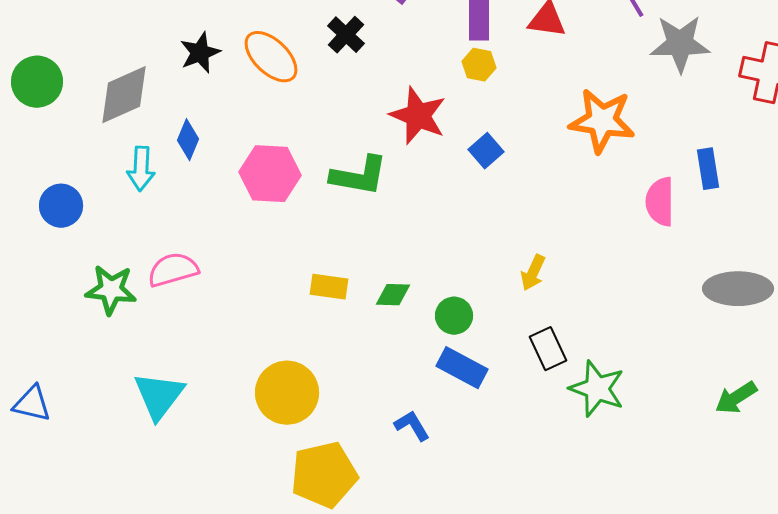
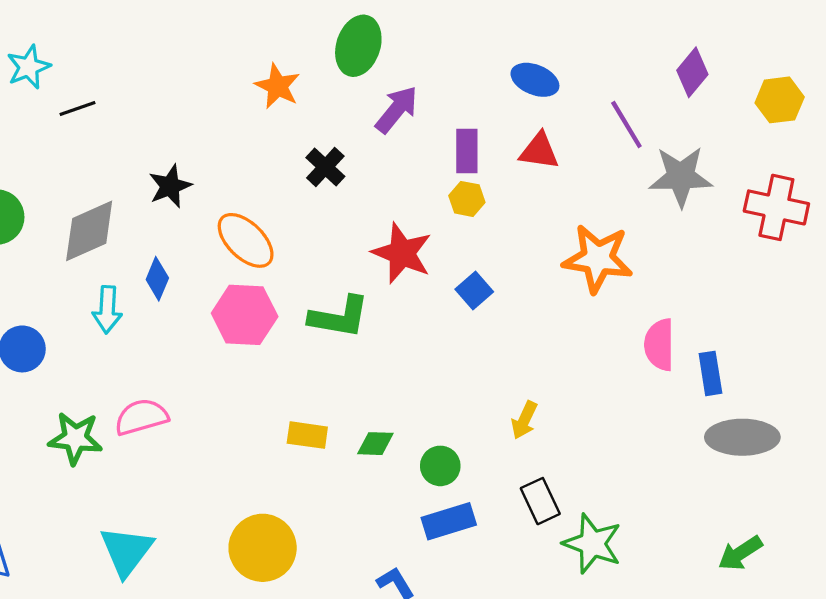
orange ellipse: (271, 57) -> (246, 240), moved
blue rectangle: (708, 169) -> (710, 373), moved
blue rectangle: (462, 368) -> (449, 521), turned -45

